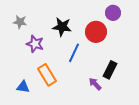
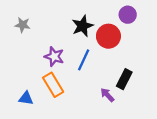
black star: (62, 27) -> (82, 26), moved, turned -30
purple star: (35, 44) -> (54, 57), moved

